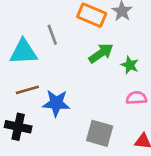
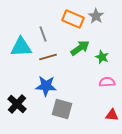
brown line: (27, 90) -> (48, 57), moved
black cross: (18, 127) -> (17, 104), turned 30
gray square: (100, 133) -> (62, 109), moved

